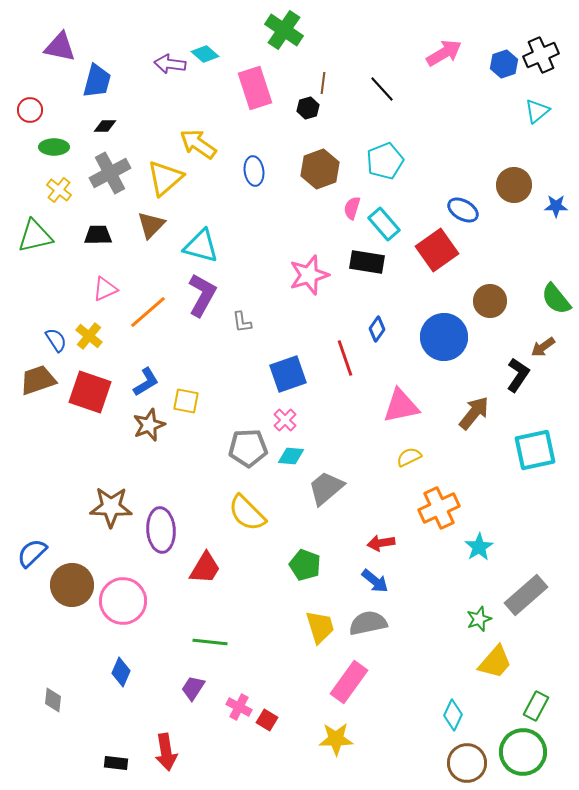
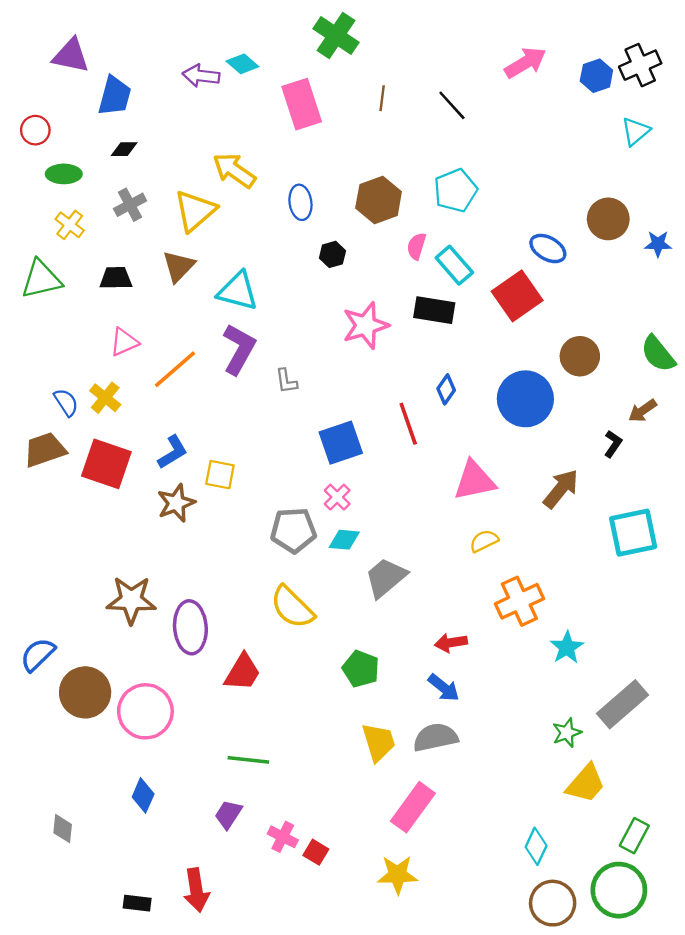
black hexagon: (308, 108) -> (332, 254), moved
gray cross: (110, 173) -> (130, 205), size x0.7
black L-shape: (518, 375) -> (613, 444), size x0.7

